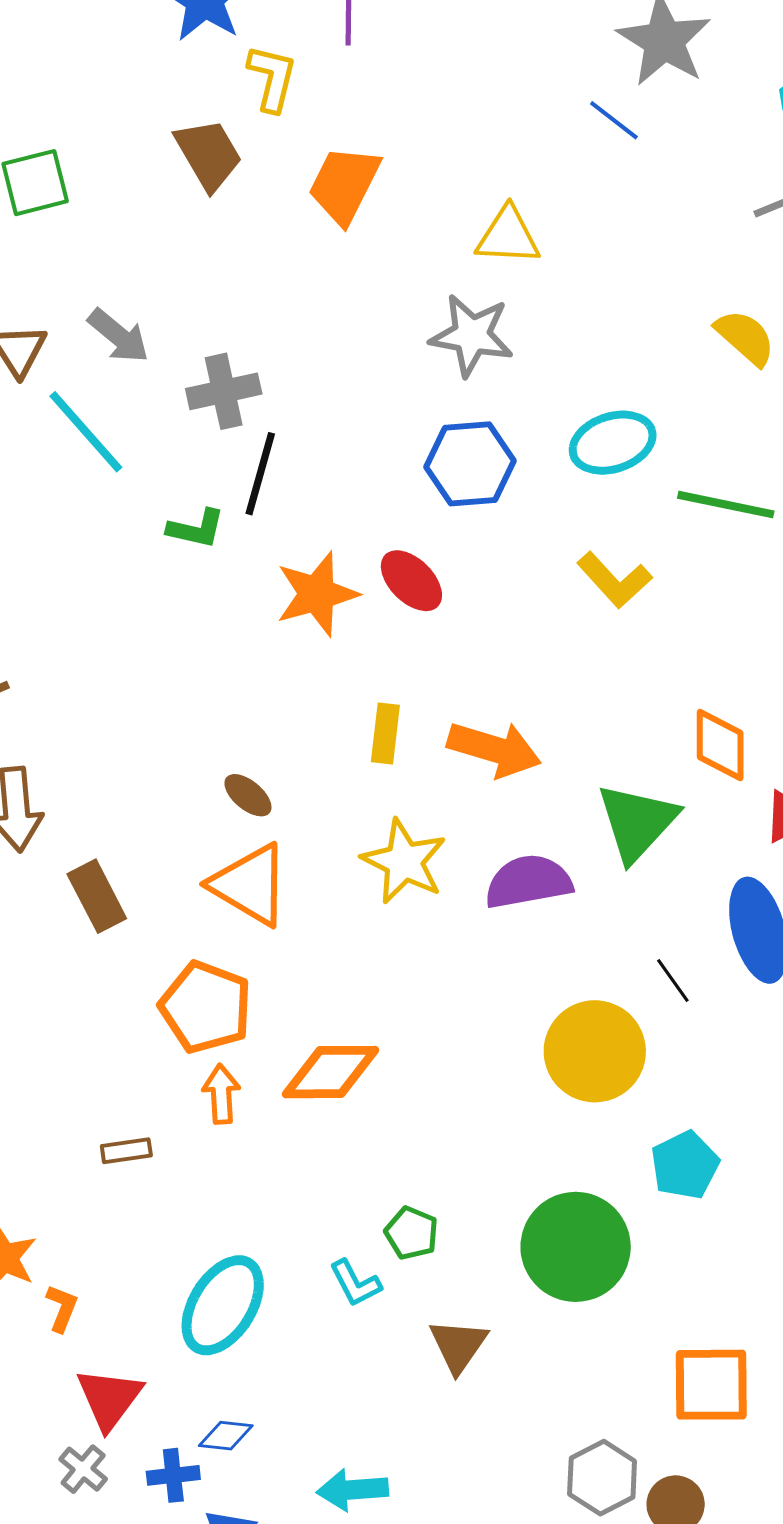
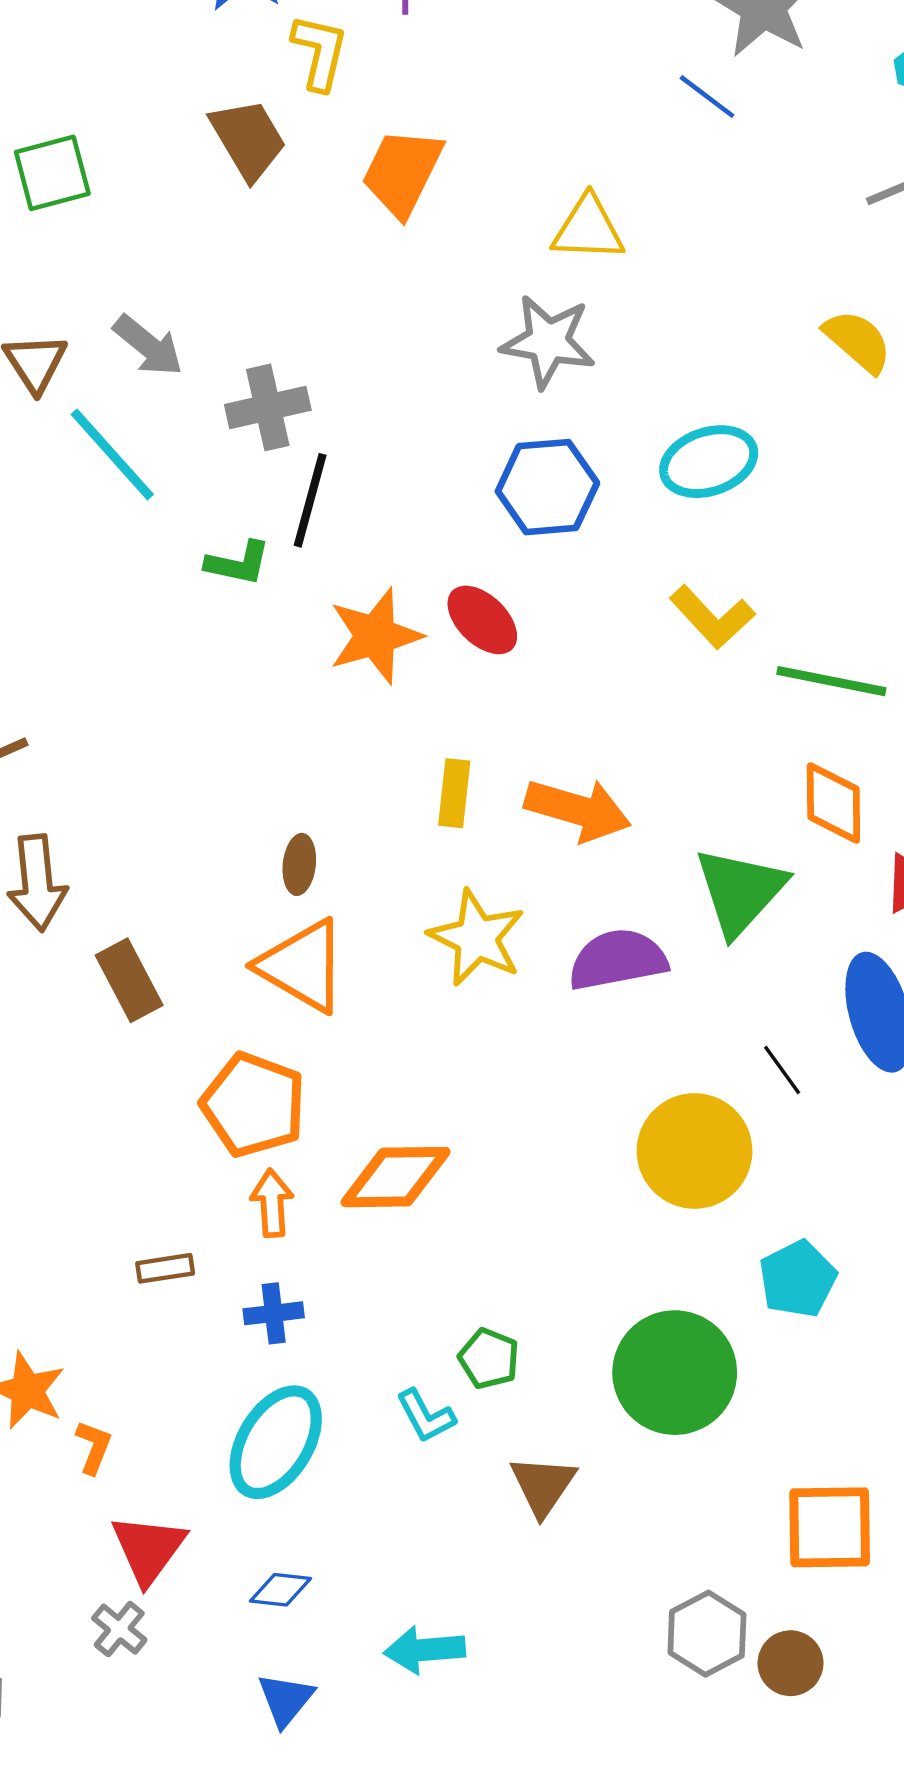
green line: (726, 505) -> (831, 681), moved
brown ellipse: (248, 795) -> (299, 864), turned 57
blue cross: (173, 1475) -> (274, 1313), moved

